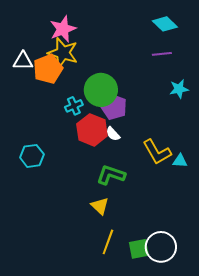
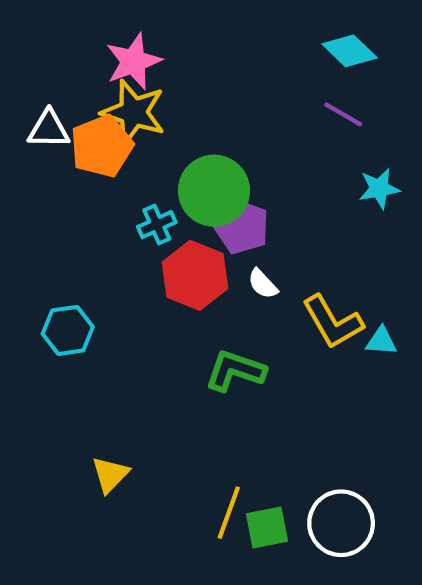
purple line: (162, 54) -> (343, 114), turned 36
white semicircle: (113, 134) -> (263, 284), moved
yellow triangle: (100, 206) -> (110, 475), moved, turned 30
green square: (139, 249) -> (267, 527), moved

